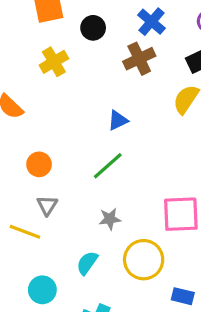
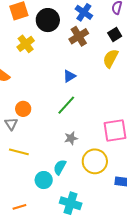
black circle: (93, 28) -> (48, 20), size x1.5
gray triangle: (47, 205) -> (11, 124), moved
cyan circle: (42, 290) -> (44, 180), moved

